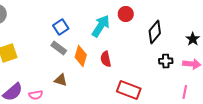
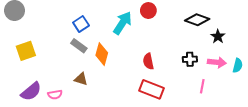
black diamond: (155, 32) -> (197, 20), moved, turned 70
red semicircle: (106, 59) -> (148, 61), moved
pink line: (185, 92) -> (202, 86), moved

